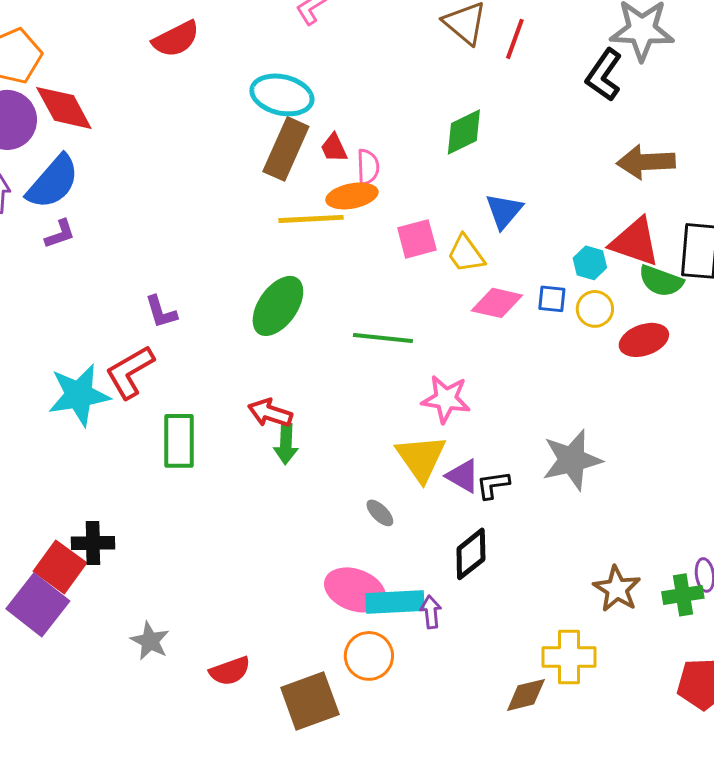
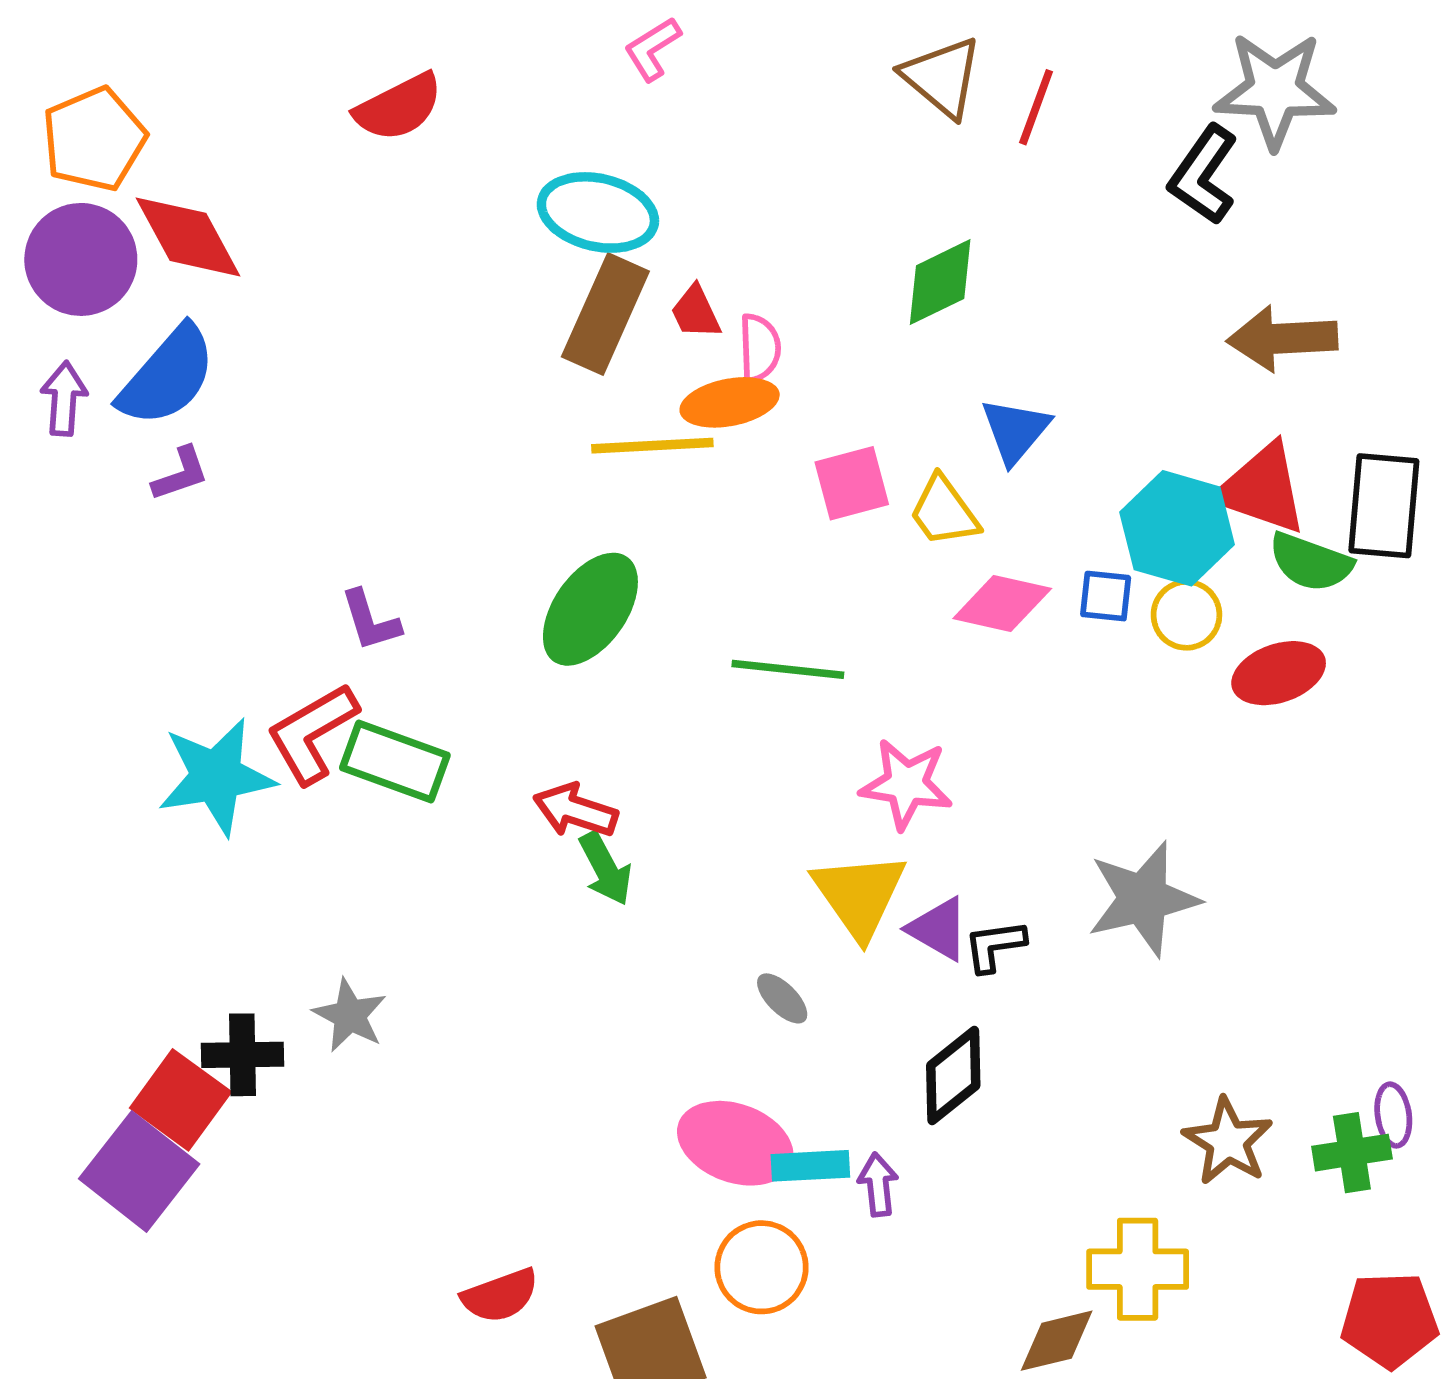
cyan hexagon: (590, 263) -> (1177, 528), size x1.8
green rectangle: (179, 441) -> (395, 762), moved, turned -70
green arrow: (286, 444) -> (605, 869), turned -30
cyan rectangle: (395, 602) -> (810, 1166), size x0.7
gray star: (150, 641) -> (350, 1015), moved

